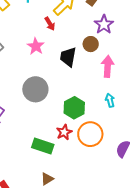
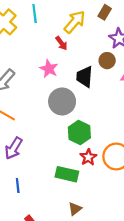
gray circle: (35, 89) -> (62, 101), moved
green hexagon: (74, 108) -> (79, 133), moved

